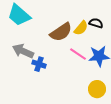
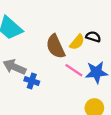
brown semicircle: (61, 32) -> (55, 46), turned 100

